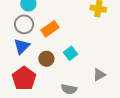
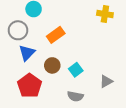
gray circle: (24, 24) -> (18, 30), moved
cyan square: (71, 53) -> (76, 70), moved

